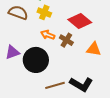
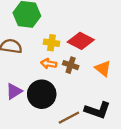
yellow cross: (44, 12) -> (51, 43), moved
orange triangle: (94, 49) -> (103, 68), turned 42

